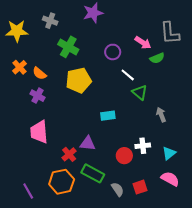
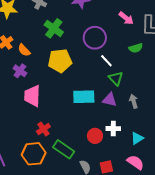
pink arrow: (143, 43) -> (126, 18), moved
purple circle: (113, 52) -> (95, 38), size x1.5
cyan rectangle: (108, 116) -> (84, 97), size x1.5
pink trapezoid: (39, 132) -> (32, 96), moved
purple triangle: (88, 143) -> (110, 100), moved

